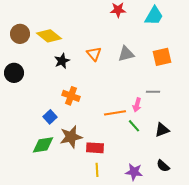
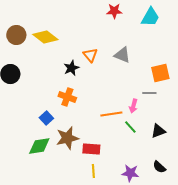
gray triangle: (126, 54) -> (122, 55), turned 36
orange square: (162, 57) -> (160, 73), moved
black star: (62, 61) -> (71, 68), moved

